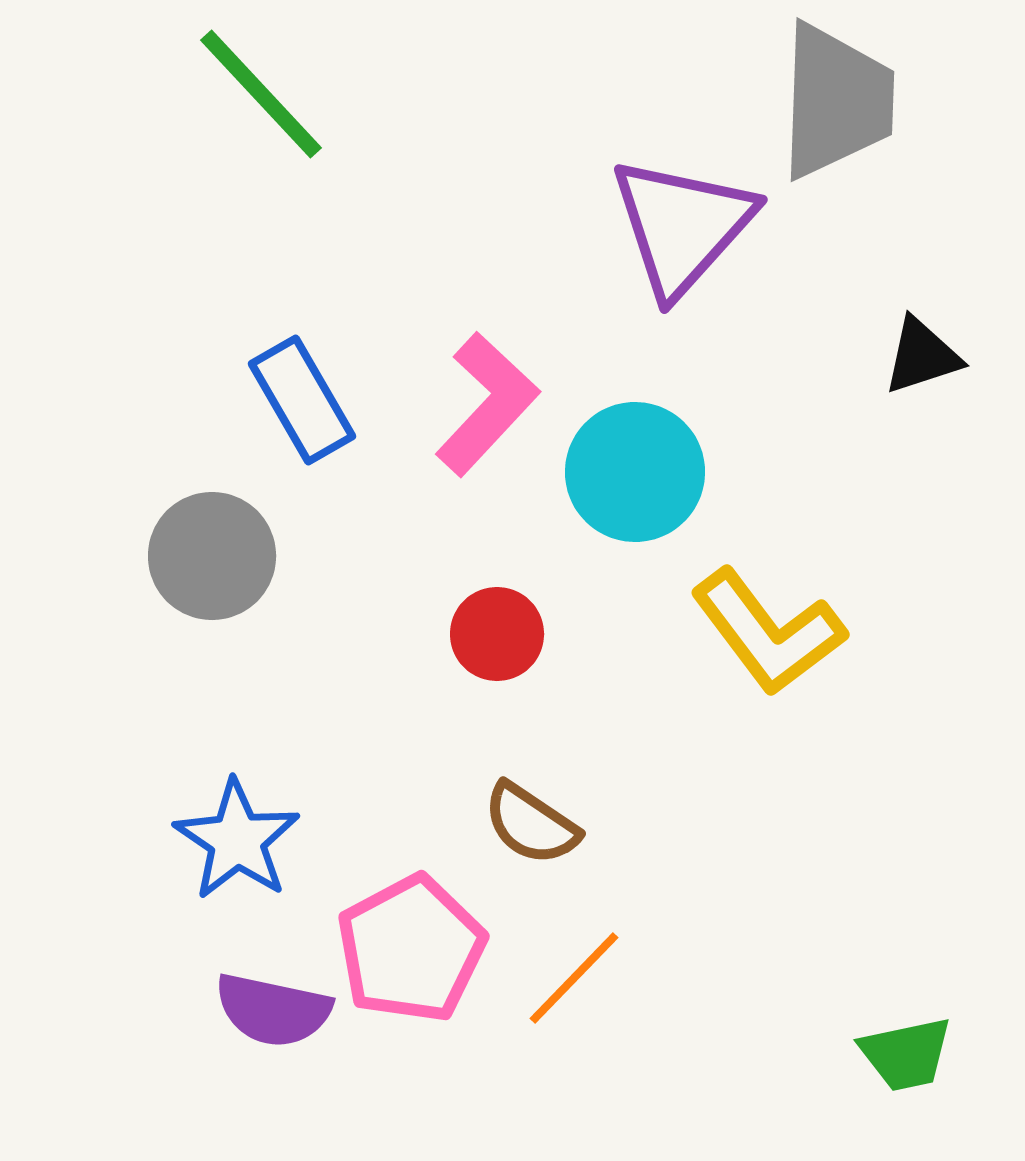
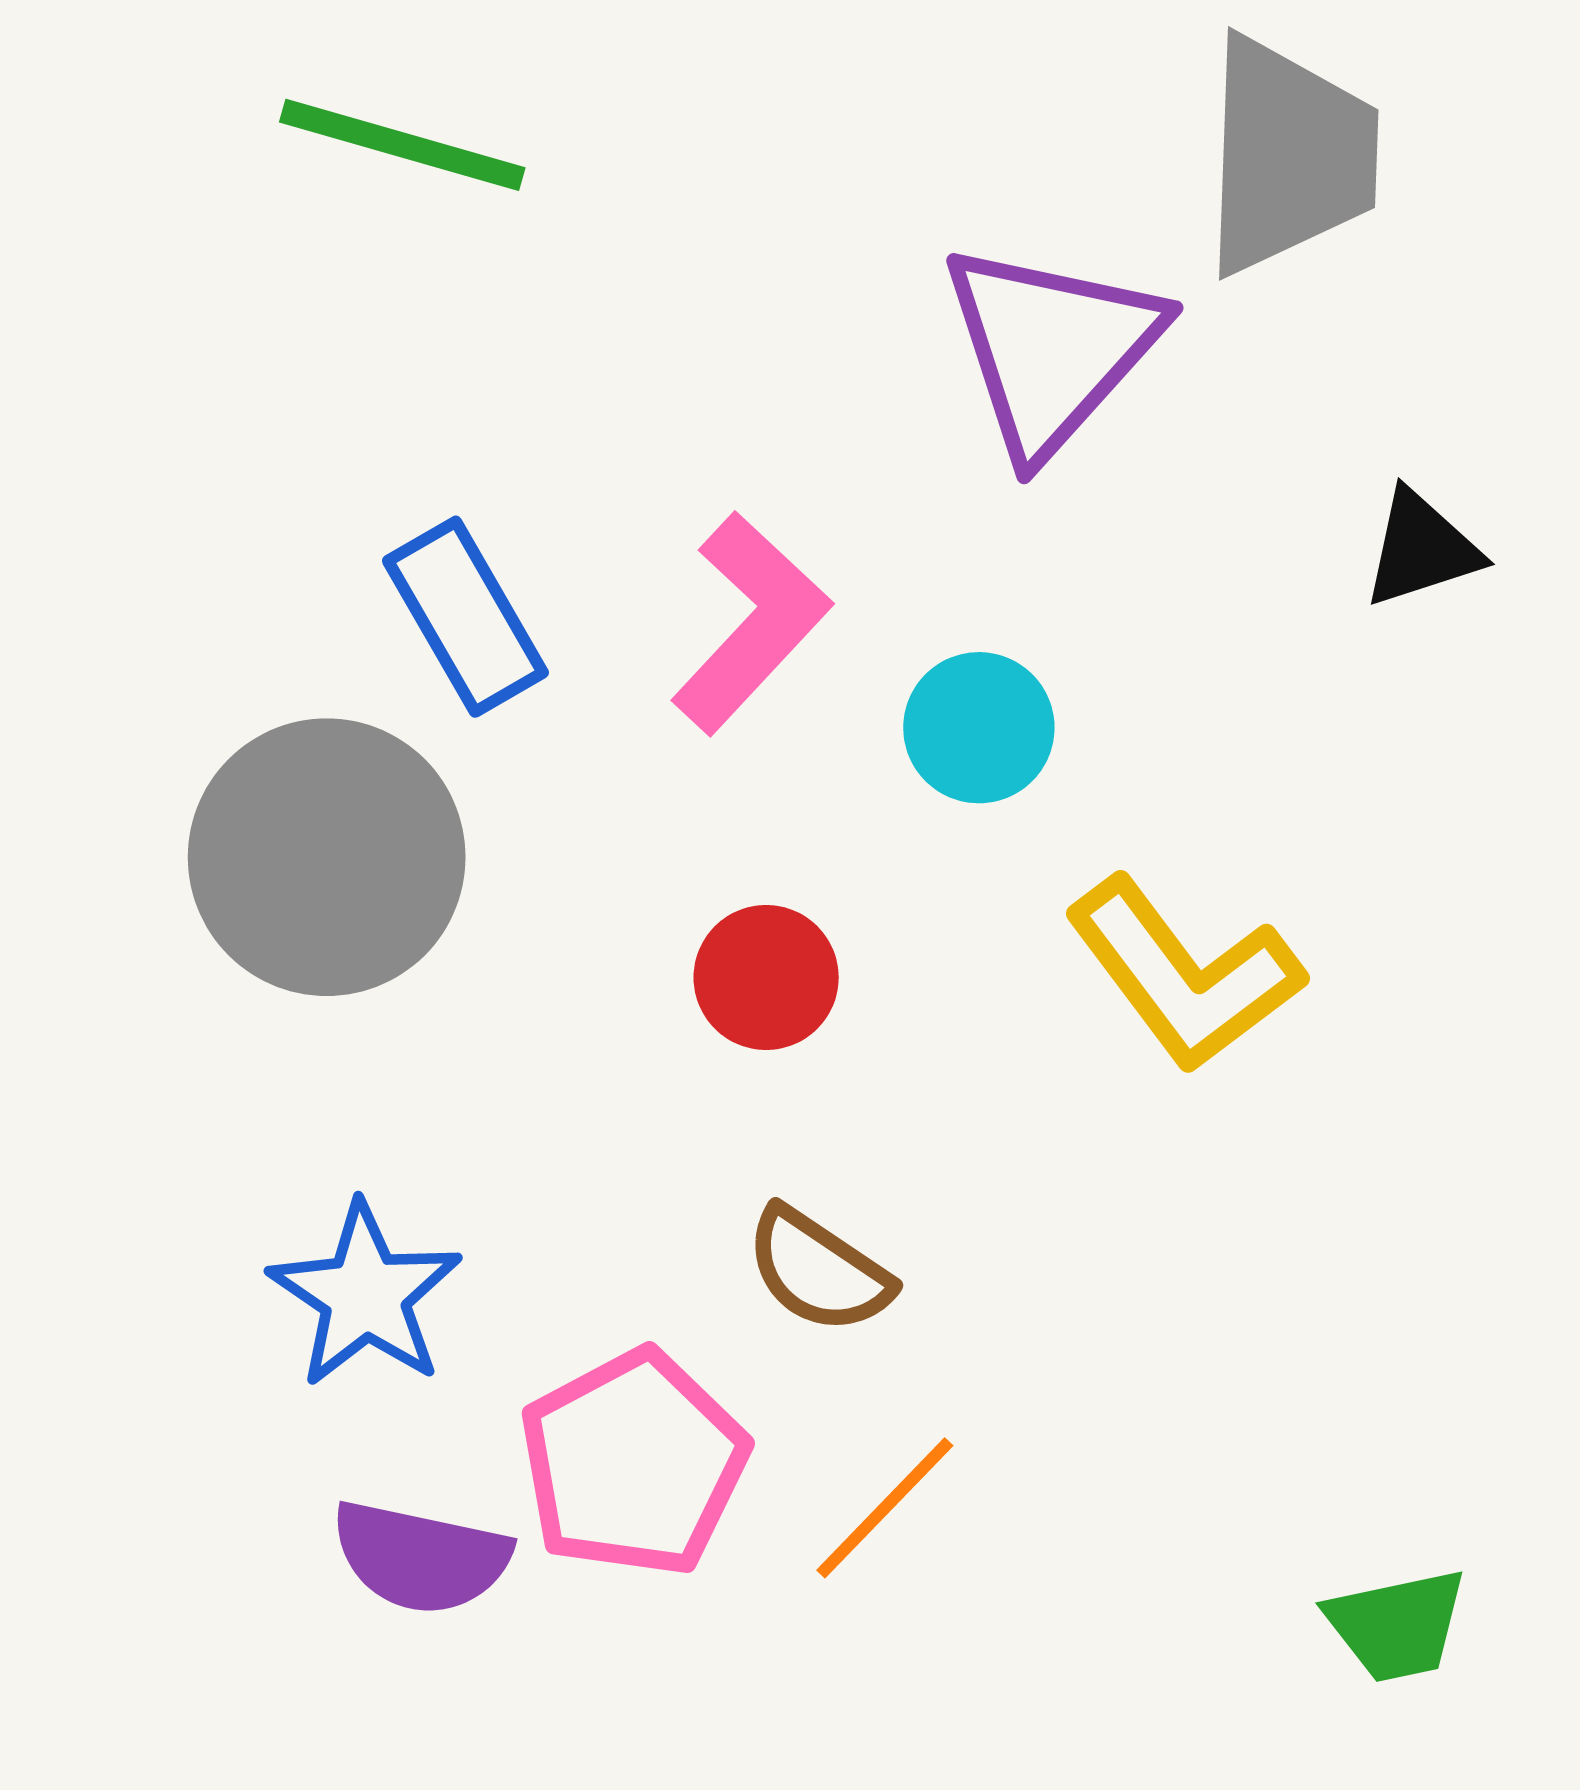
green line: (261, 94) -> (402, 145), turned -31
cyan circle: (635, 472) -> (979, 728), size x0.7
gray circle: (212, 556) -> (327, 857), size x1.4

